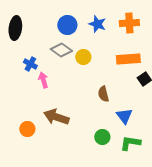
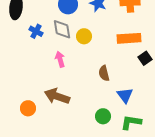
gray diamond: (61, 50) -> (62, 29), turned 45
blue cross: (30, 64) -> (36, 31), moved
pink arrow: (43, 80) -> (60, 59), moved

